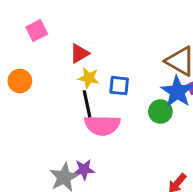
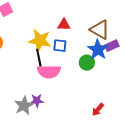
red triangle: (79, 53) -> (64, 25), moved, turned 32
yellow star: (89, 78) -> (40, 41), size x1.6

